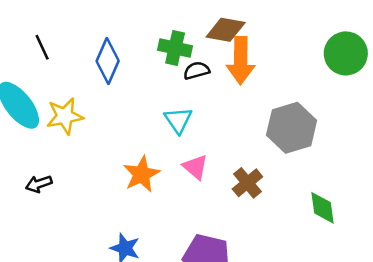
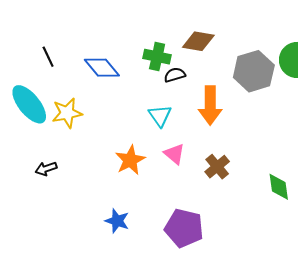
blue diamond: (108, 61) -> (102, 68), turned -63
orange arrow: (241, 61) -> (210, 105), moved
gray hexagon: (292, 128) -> (254, 71), moved

